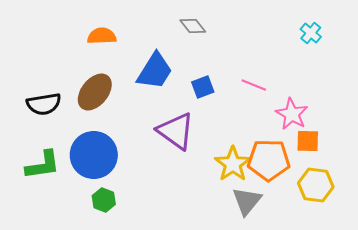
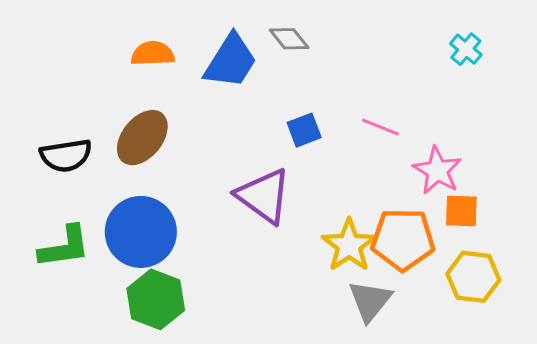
blue trapezoid: (155, 71) -> (231, 61), moved
green hexagon: (104, 200) -> (156, 299), size x1.6

